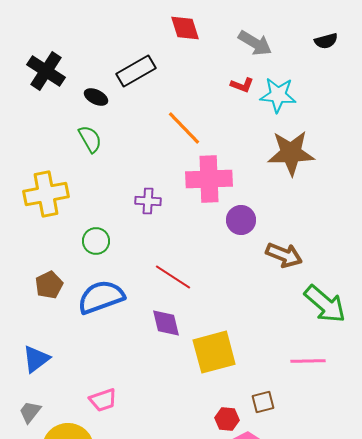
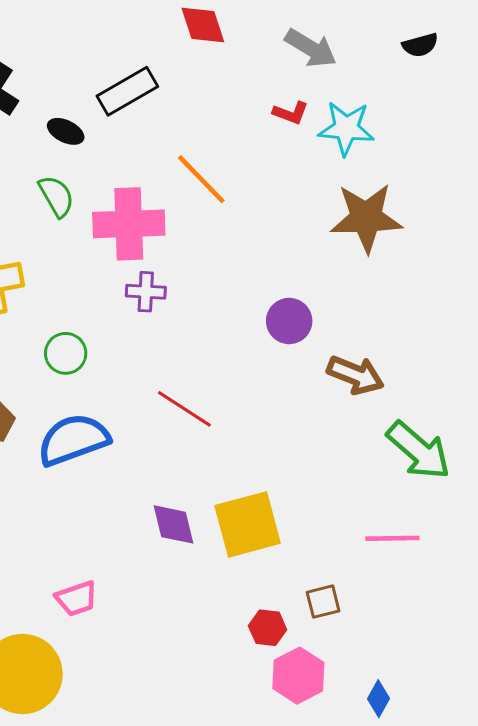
pink cross: (209, 179) -> (129, 224), moved
purple diamond: (166, 323) -> (174, 524), moved

